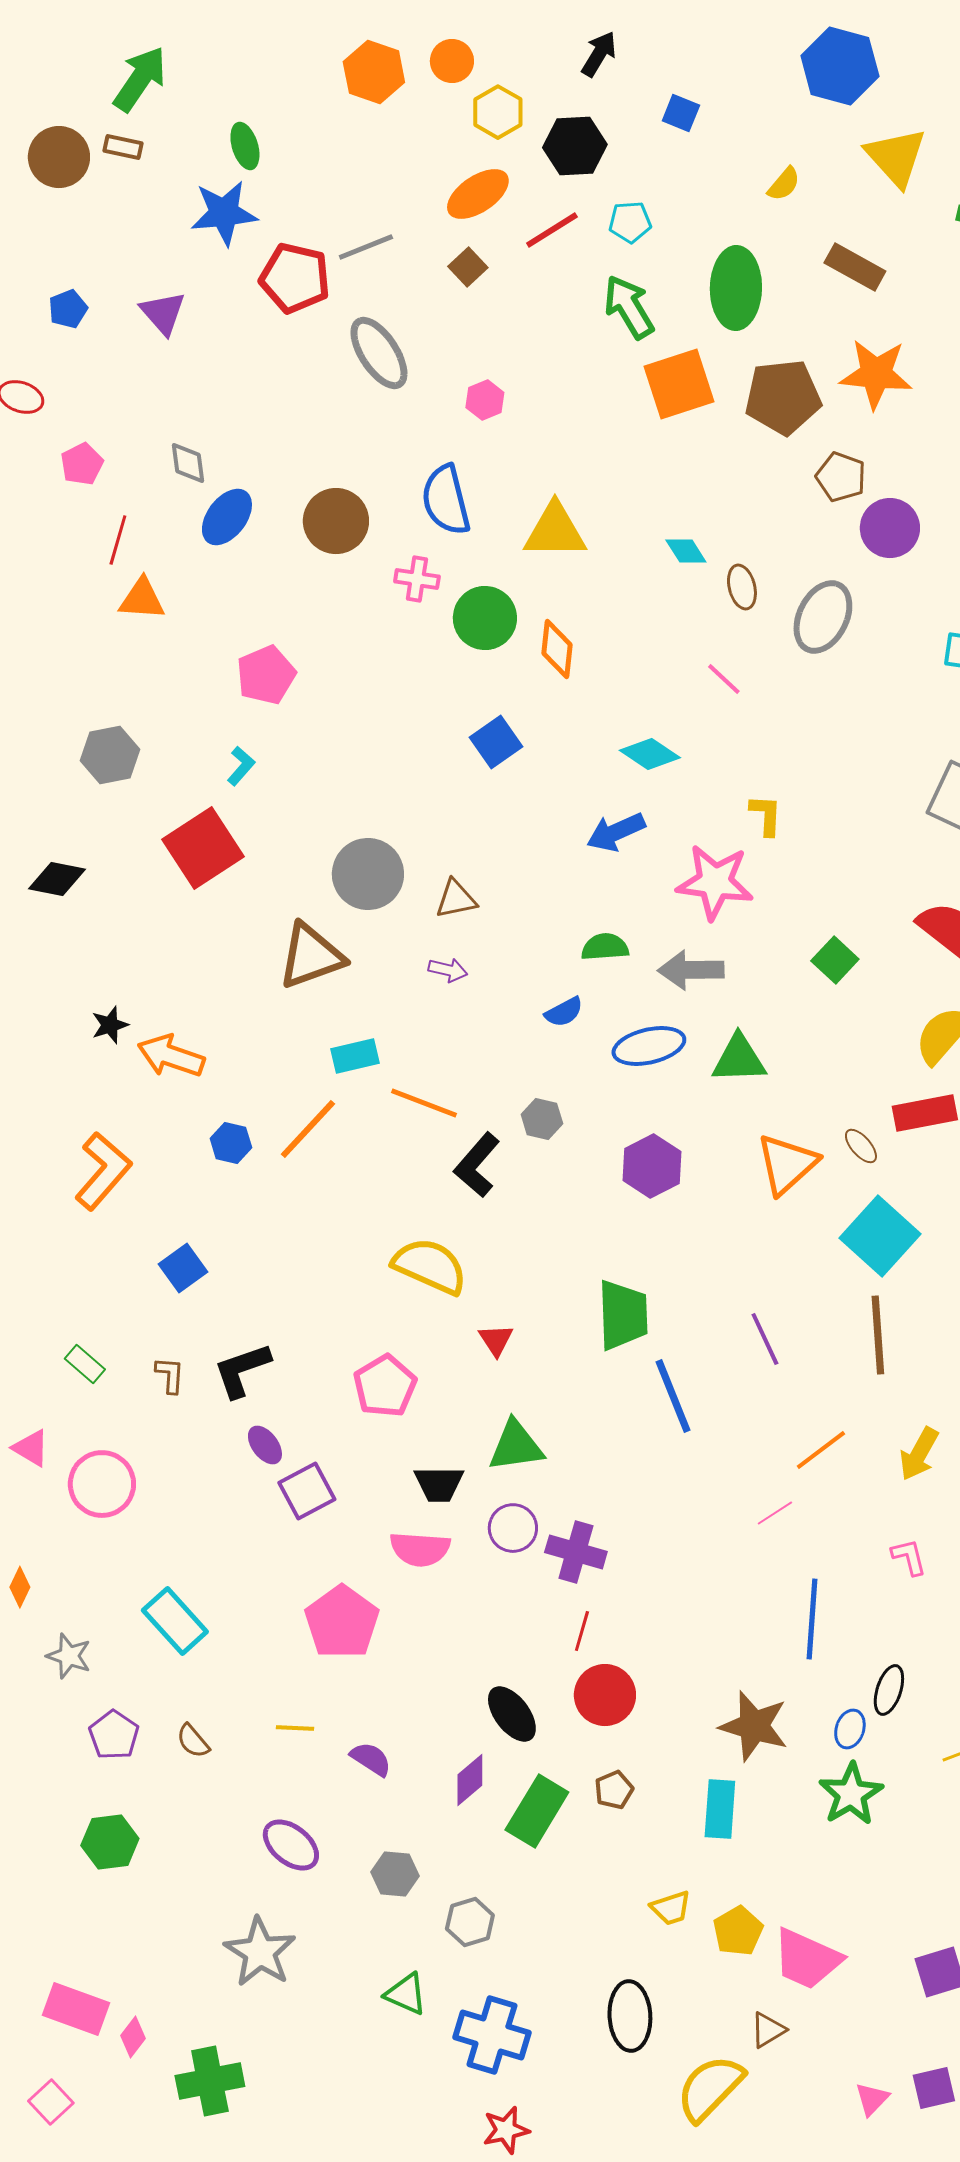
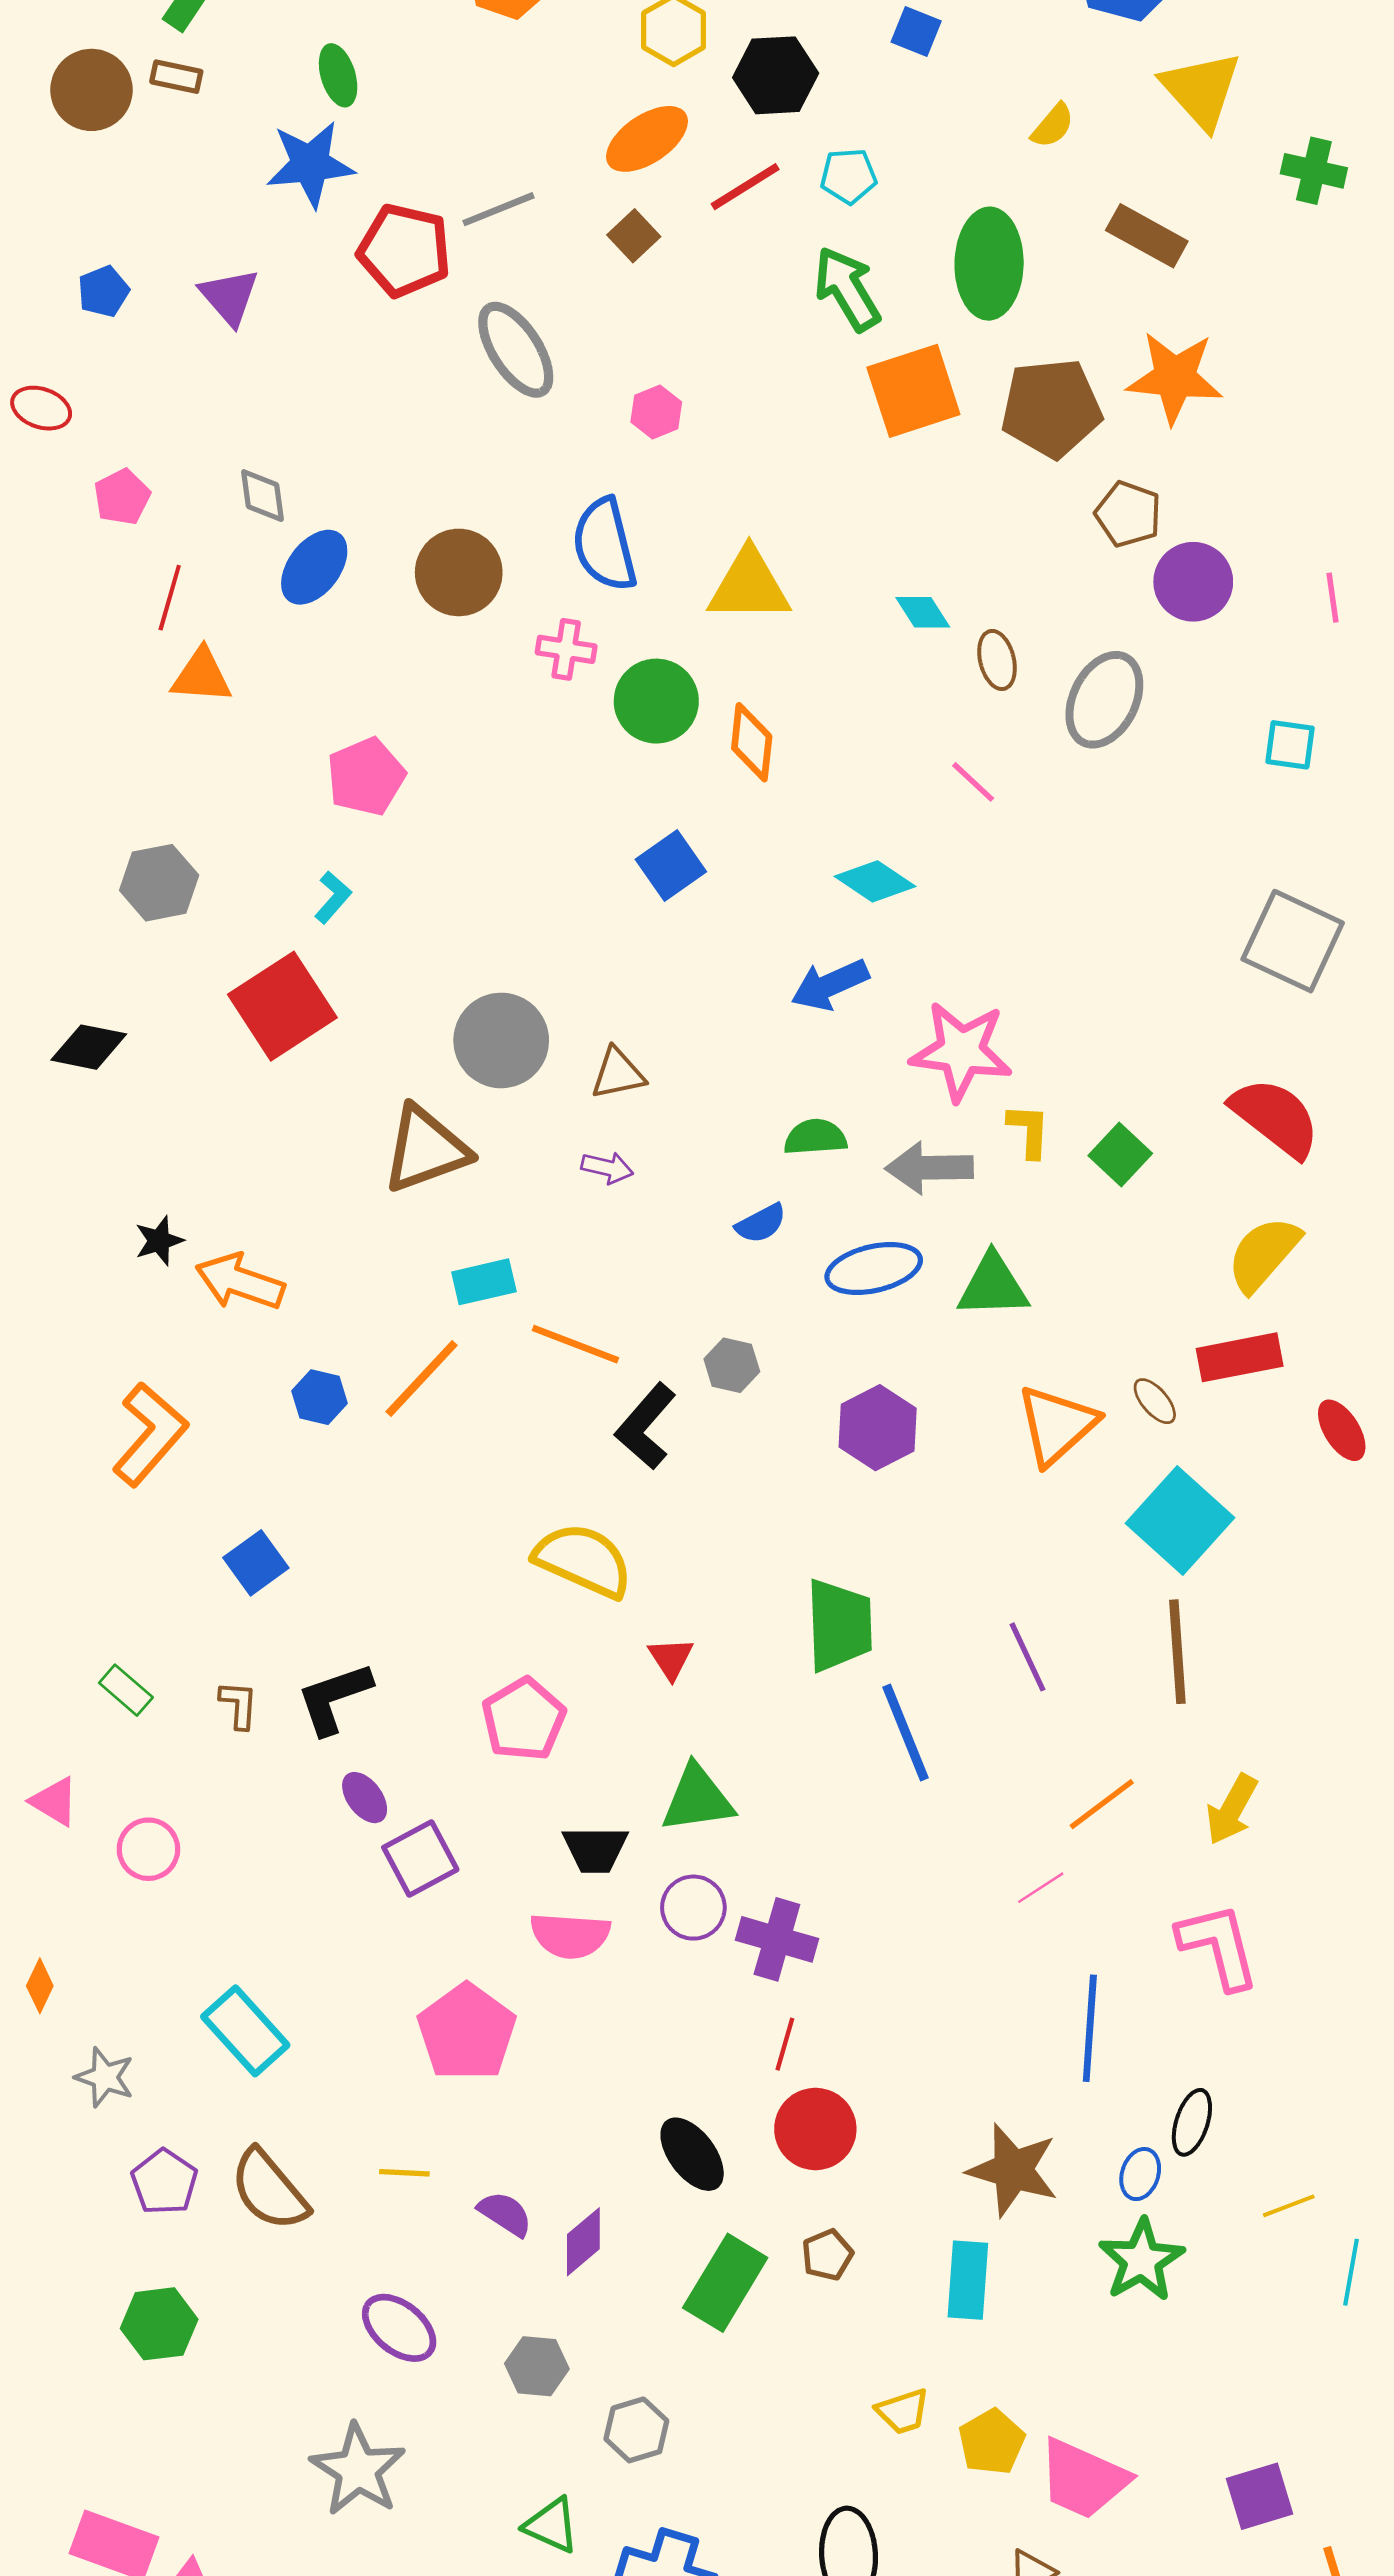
yellow L-shape: (766, 815) -> (1029, 1131), moved
pink circle: (102, 1484) -> (148, 1849), size x0.7
pink L-shape: (909, 1557) -> (1218, 1946), size x1.8
brown semicircle: (193, 1741) -> (269, 2190), size x1.8
purple diamond: (470, 1780) -> (583, 2242), moved

